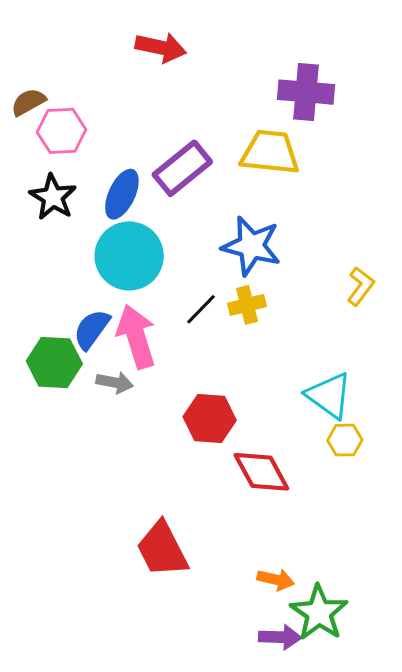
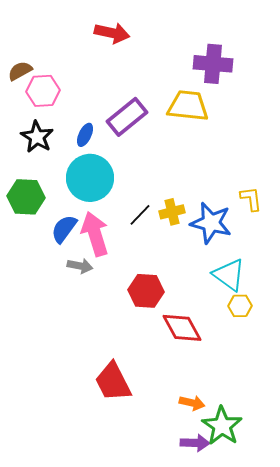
blue ellipse: (122, 194) -> (85, 135), size x0.7
blue star: (251, 246) -> (211, 223), moved
yellow L-shape: (361, 286) -> (251, 199), turned -44
green hexagon: (54, 362) -> (26, 197), moved

